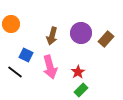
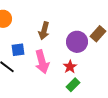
purple circle: (81, 33) -> (77, 42), moved
blue square: (26, 55) -> (18, 50), turned -32

